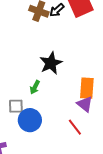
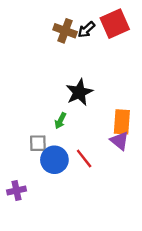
red line: (75, 127) -> (84, 159), moved

